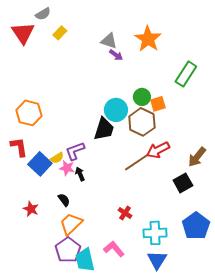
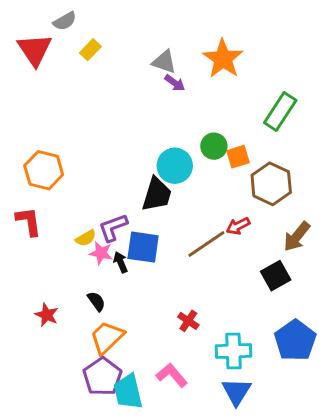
brown hexagon: (142, 122) -> (271, 184), moved
red arrow: (158, 150) -> (238, 226), size x0.7
blue square: (40, 164) -> (143, 247), moved, turned -35

